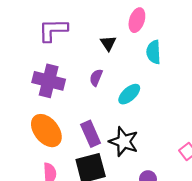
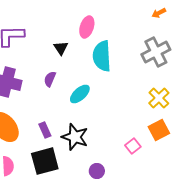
cyan semicircle: (154, 52) -> (102, 56), size x1.4
purple rectangle: (91, 134) -> (45, 130), size x0.7

